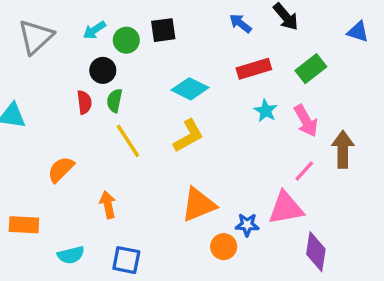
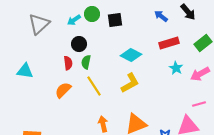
green circle: (126, 40) -> (92, 14), moved
pink arrow: (306, 121) -> (200, 74), turned 90
orange semicircle: (61, 169) -> (63, 90), moved
pink line: (304, 171) -> (199, 104), turned 32
orange arrow: (108, 205) -> (103, 124), moved

